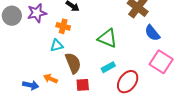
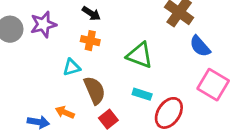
orange cross: (63, 26) -> (90, 41), moved
cyan rectangle: (108, 67) -> (142, 94), turned 48
red square: (83, 85) -> (108, 119), turned -32

